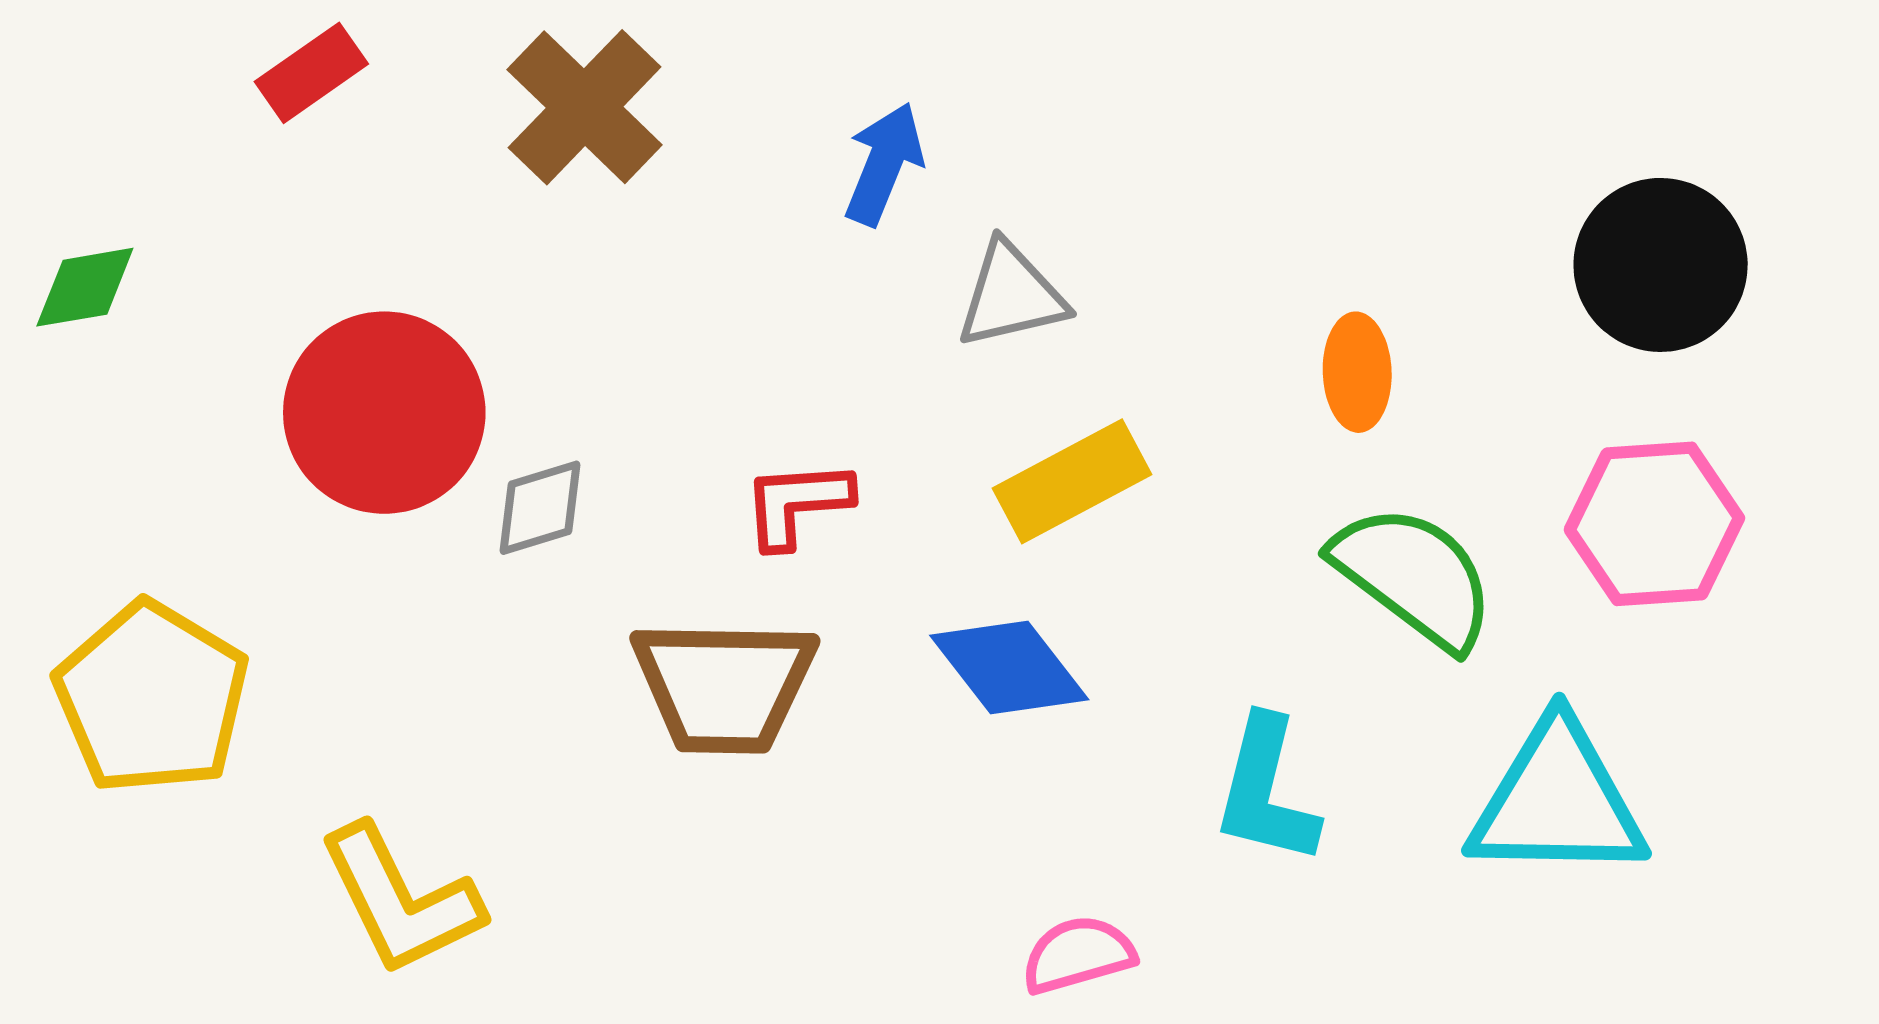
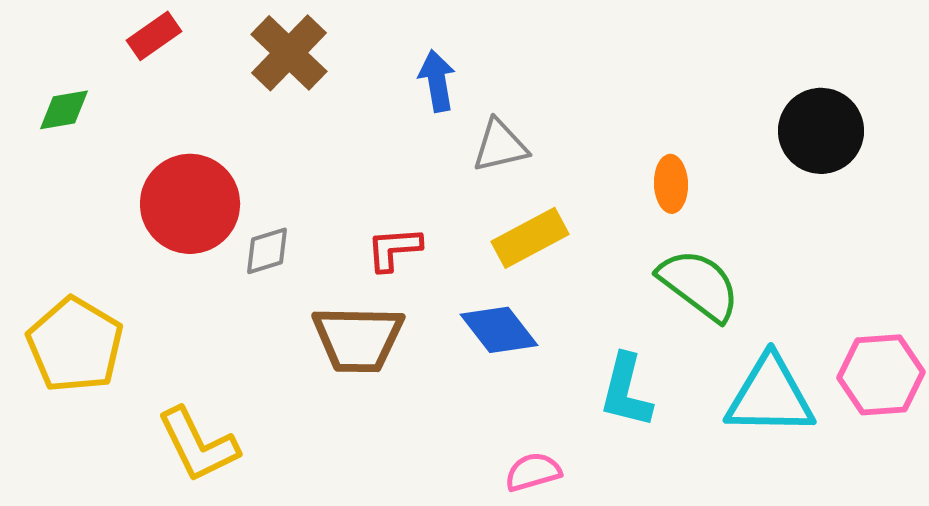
blue arrow: (884, 164) -> (437, 81), turned -32
green diamond: (85, 287) -> (64, 110), moved
pink hexagon: (1654, 524) -> (881, 375), moved

